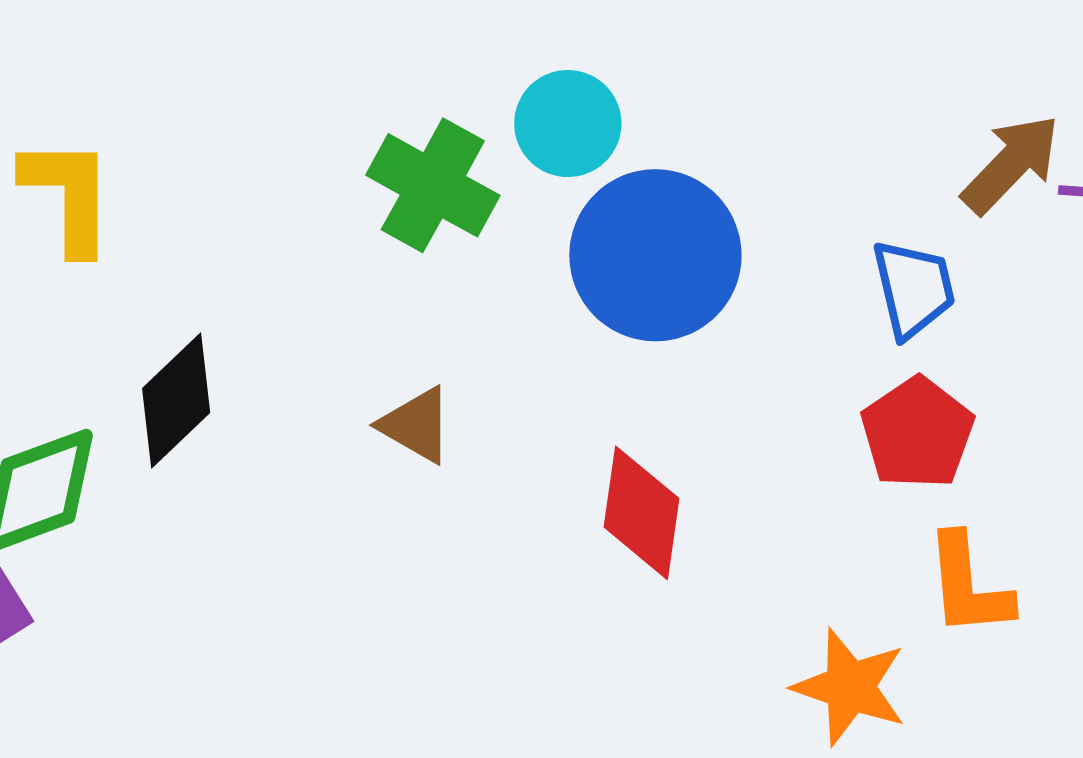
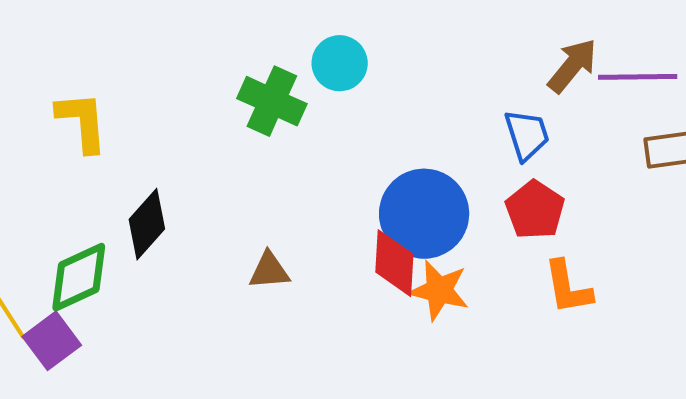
blue circle: (655, 255) -> (424, 214), moved
brown triangle: (416, 425) -> (269, 271), moved, turned -30
orange star: (850, 687) -> (439, 290), moved

